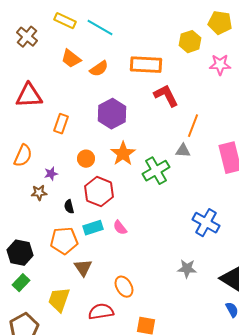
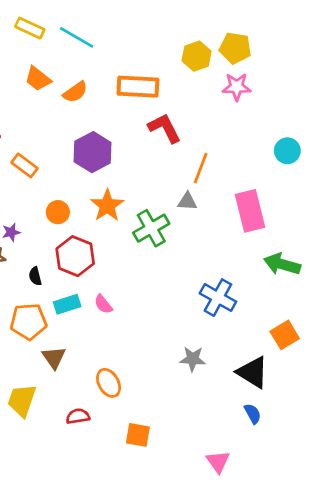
yellow pentagon: (220, 23) -> (235, 48), moved
orange rectangle: (61, 124) -> (24, 165), turned -72
red semicircle: (101, 312) -> (78, 416), size x0.7

